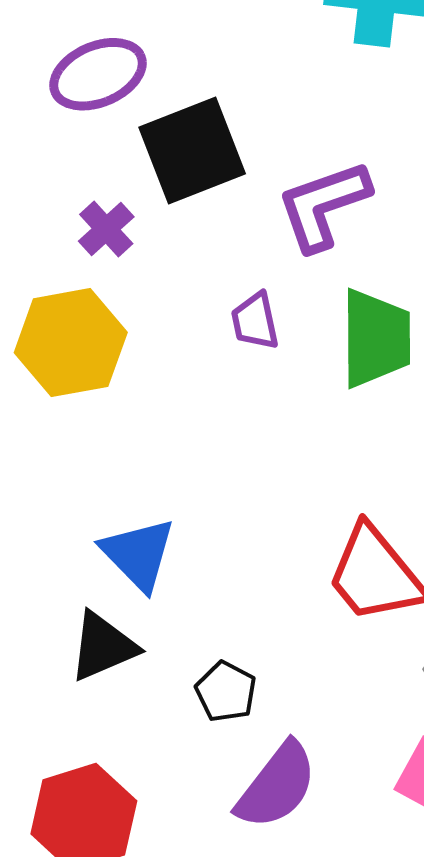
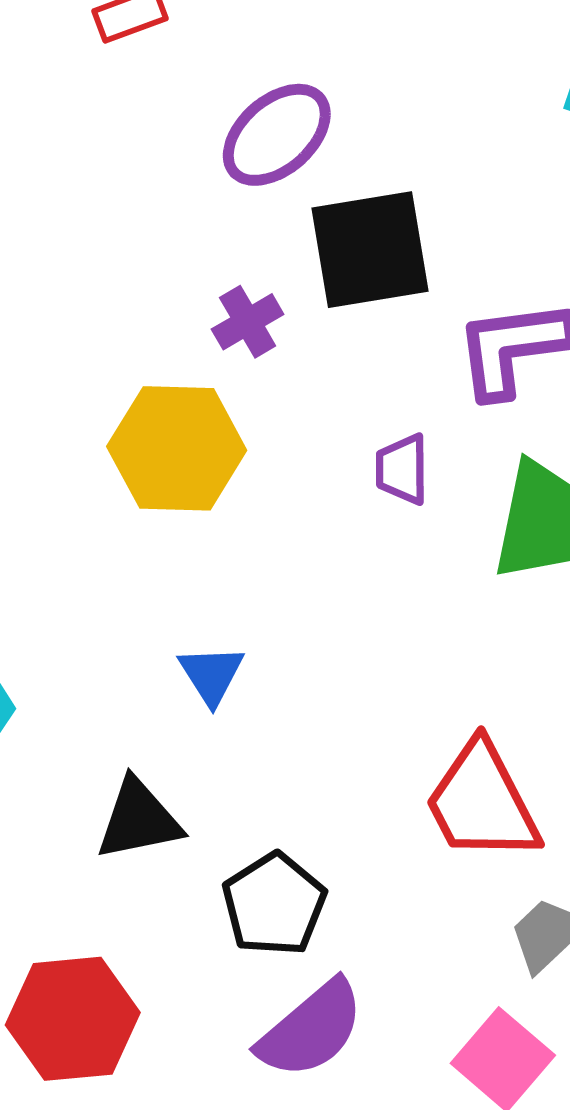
purple ellipse: (98, 74) -> (277, 135), turned -30
blue triangle: (138, 554) -> (211, 675), moved, size x0.7
black pentagon: (226, 692) -> (274, 904), size x1.4

